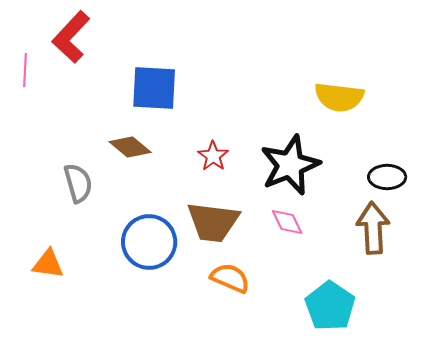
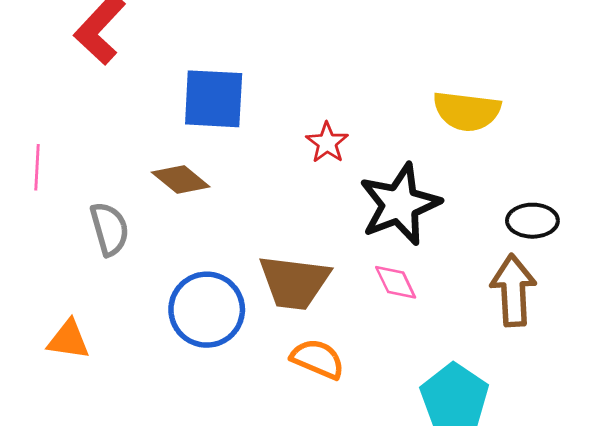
pink line: (25, 70) -> (37, 167), moved
red star: (213, 156) -> (327, 143), moved

